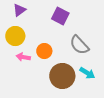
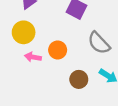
brown circle: (62, 76) -> (79, 79), size x0.6

